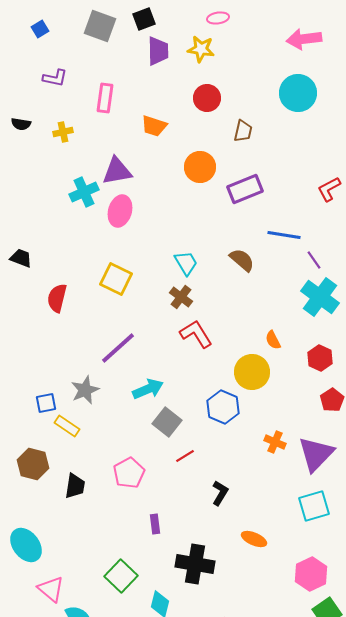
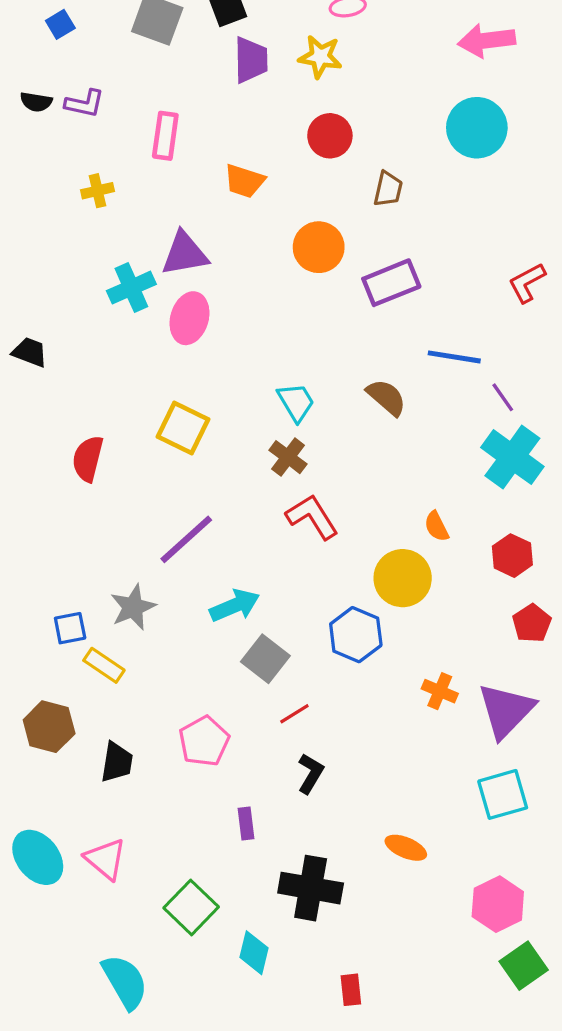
black semicircle: (21, 124) -> (36, 102), moved
black trapezoid: (21, 258) -> (30, 352), moved
black L-shape: (220, 493) -> (311, 773), moved
pink triangle: (51, 589) -> (106, 859), moved

